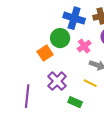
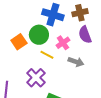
orange square: (45, 53) -> (19, 42), moved
yellow line: (90, 83) -> (47, 55), moved

